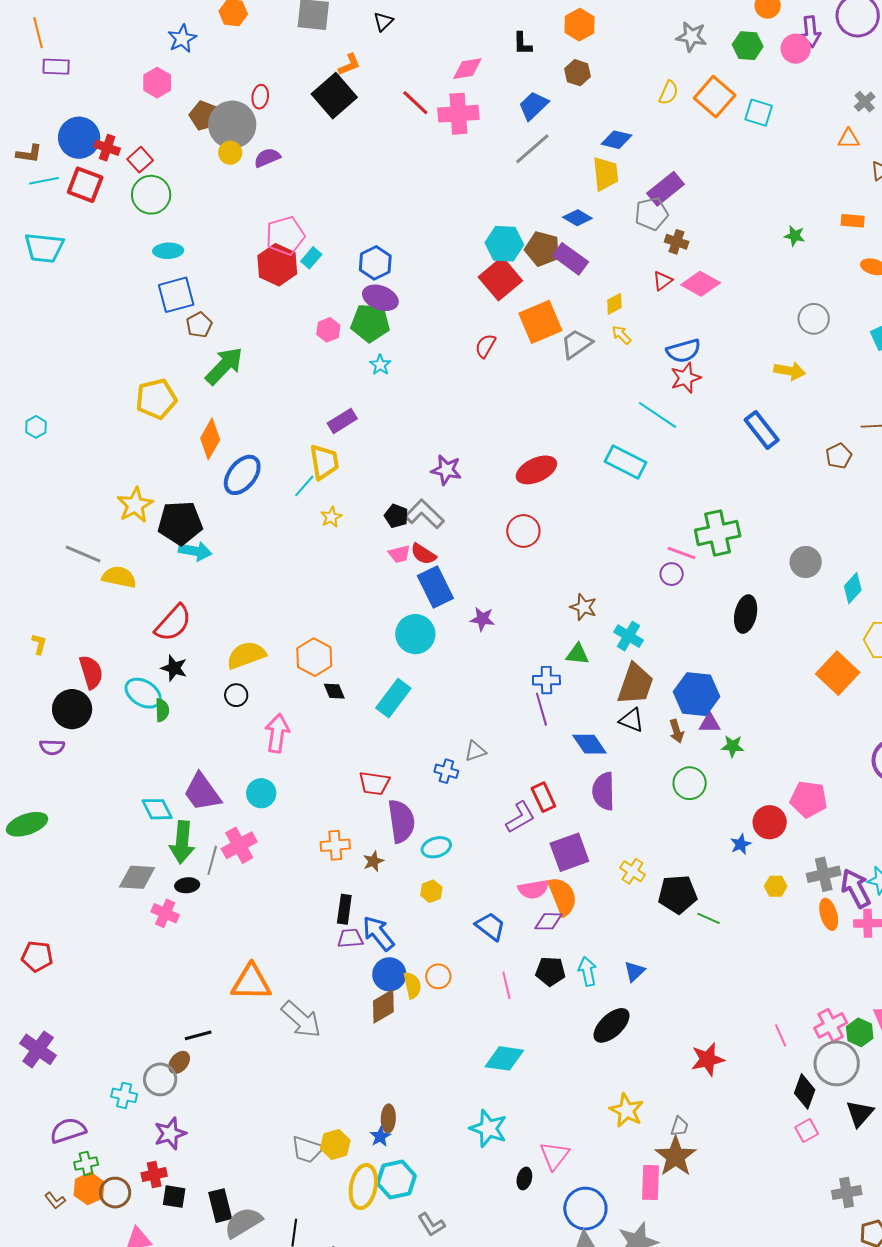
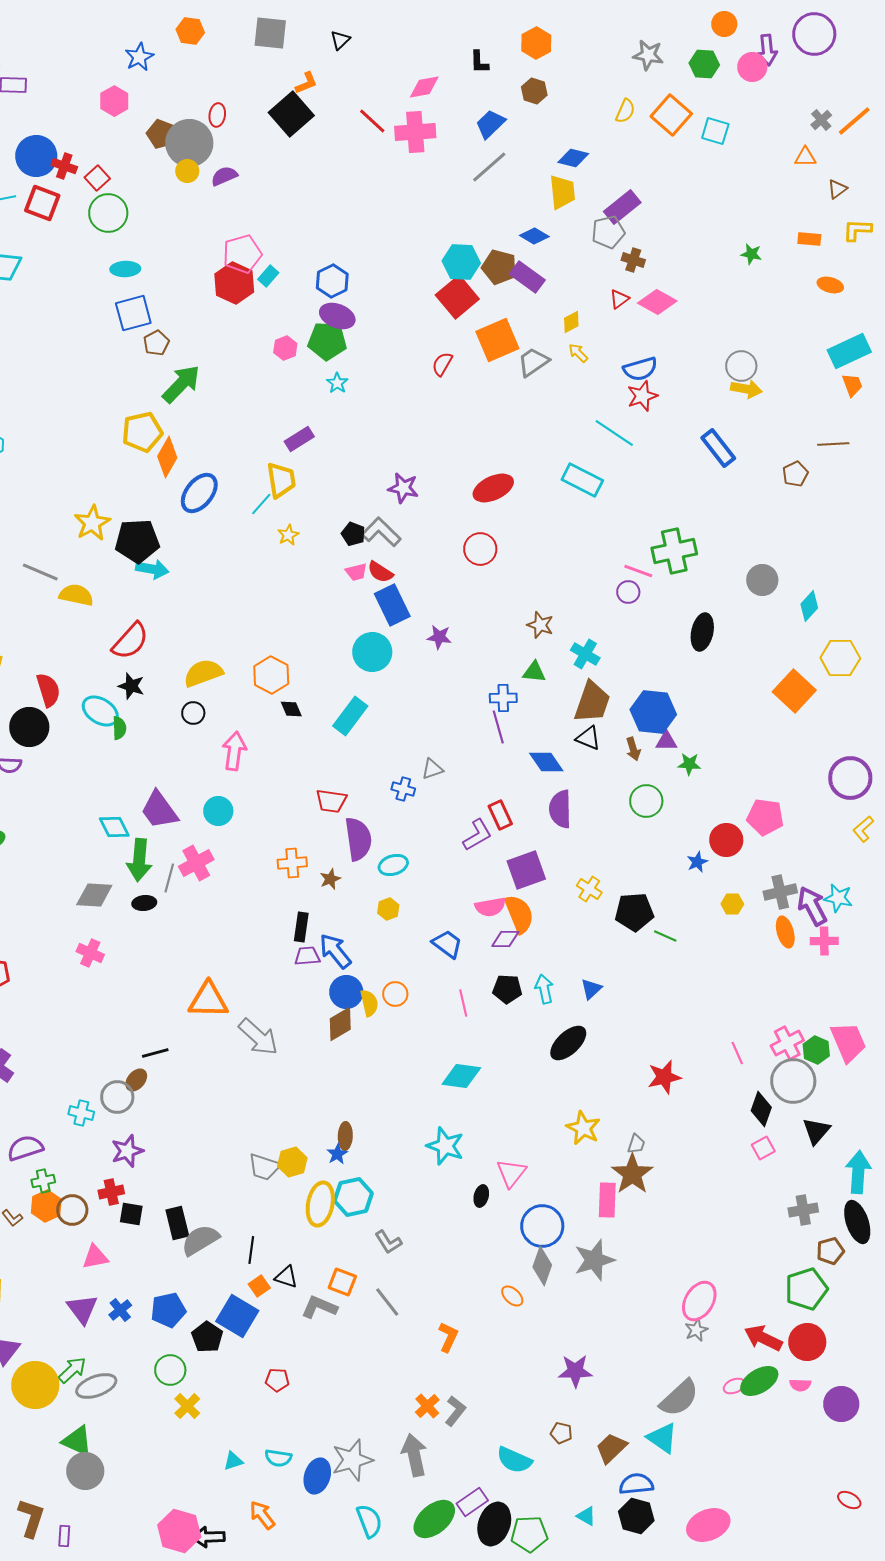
gray circle: (814, 319) -> (741, 366), moved
yellow pentagon: (156, 399) -> (142, 432), moved
pink cross: (165, 913) -> (90, 953), moved

